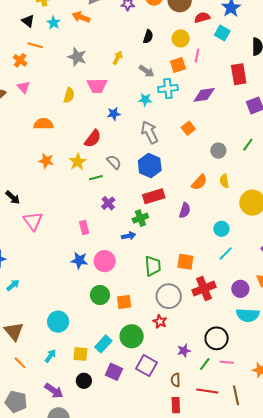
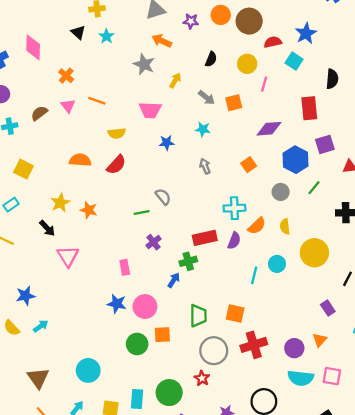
orange arrow: (81, 17) -> (162, 41), moved
orange line: (35, 45) -> (97, 101), moved
gray star: (77, 57) -> (144, 64), moved
orange square: (178, 65) -> (234, 103), moved
cyan cross: (168, 89) -> (234, 208), moved
yellow semicircle: (69, 95) -> (117, 133), moved, turned 63
orange semicircle: (43, 124) -> (80, 160), moved
gray arrow: (149, 132) -> (205, 166), size x0.6
red semicircle: (93, 139) -> (116, 165), moved
orange star: (46, 161) -> (89, 210), moved
yellow star: (78, 162) -> (60, 203), moved
blue hexagon: (150, 166) -> (295, 160), moved
purple semicircle: (185, 210) -> (234, 241), moved
cyan circle: (221, 229) -> (277, 264), moved
blue arrow: (129, 236) -> (174, 280), turned -48
cyan line: (226, 253) -> (254, 275), moved, turned -35
orange square: (124, 302) -> (162, 335), moved
cyan rectangle: (103, 344) -> (137, 399), turned -42

